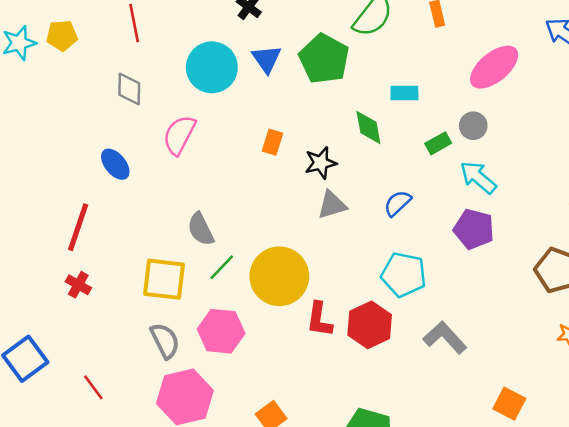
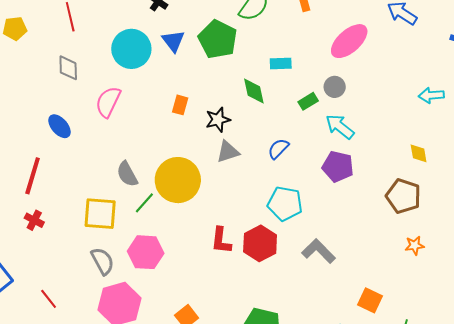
yellow circle: (279, 276) -> (178, 180), moved

